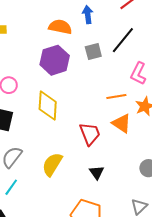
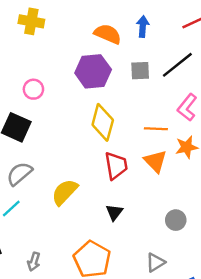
yellow diamond: (48, 105) -> (103, 122), moved

